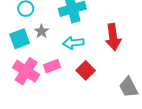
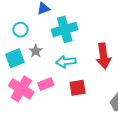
red square: (86, 70) -> (78, 88), turned 36

